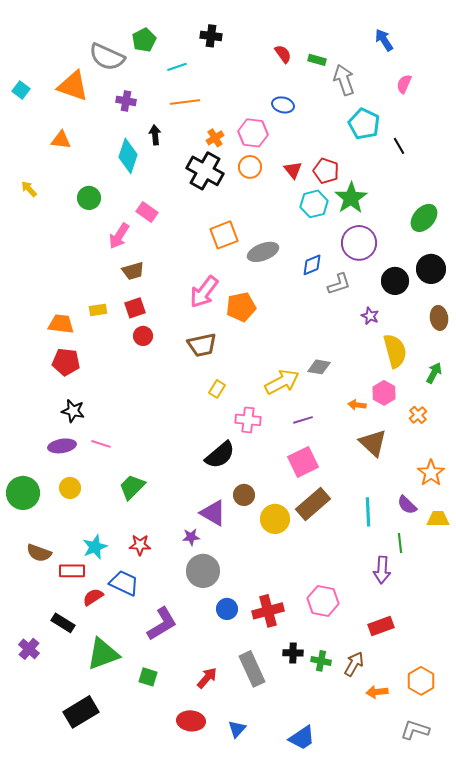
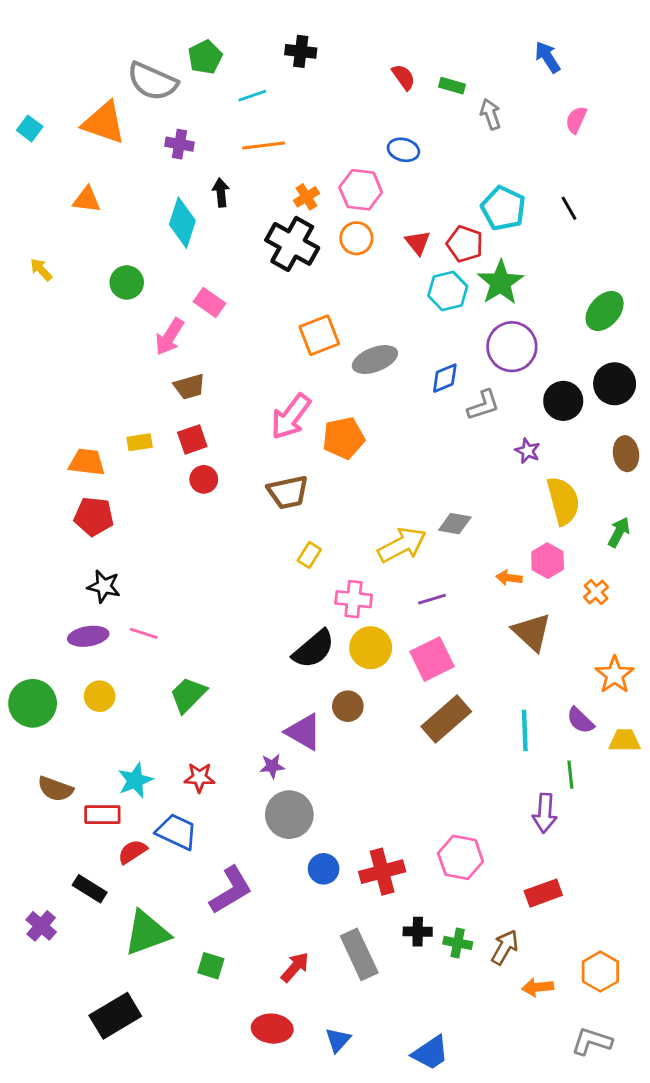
gray arrow: (344, 80) -> (490, 114), size x0.7
cyan pentagon: (364, 124) -> (503, 208), moved
yellow circle: (275, 519) -> (371, 648), moved

